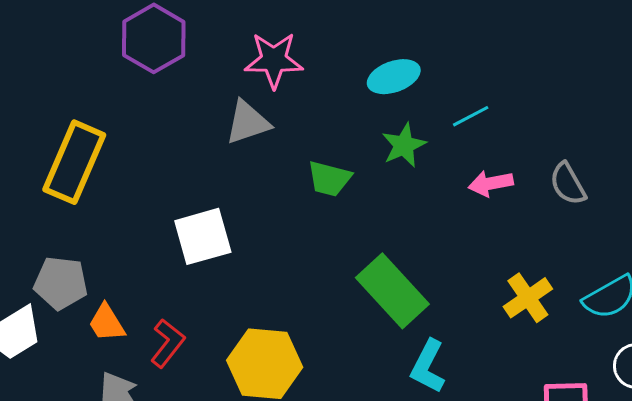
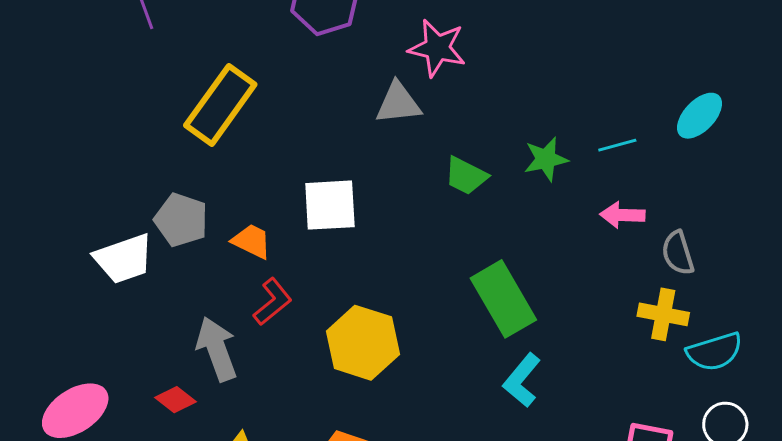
cyan ellipse: (394, 77) -> (700, 116), moved, turned -39
gray semicircle: (568, 184) -> (678, 253), moved
yellow cross: (528, 298) -> (663, 314), moved, turned 33
orange trapezoid: (107, 323) -> (252, 241), moved, turned 135

